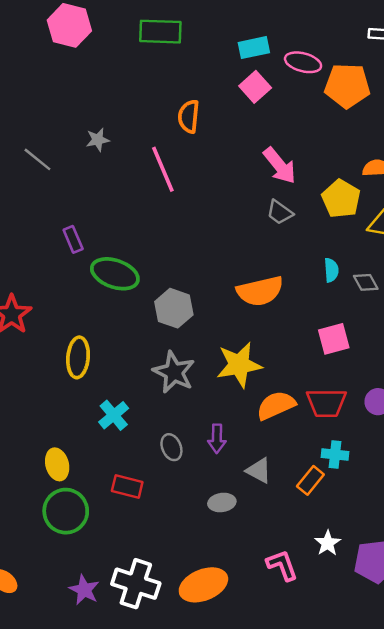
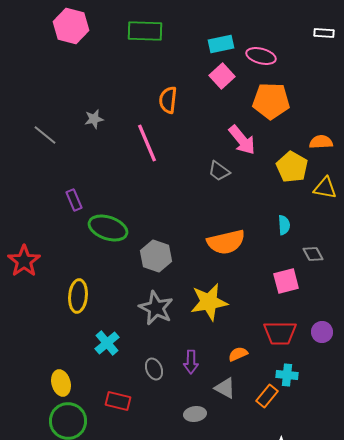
orange pentagon: (347, 86) -> (271, 101), moved
gray trapezoid: (280, 212) -> (219, 171), moved
gray diamond: (366, 282) -> (313, 254), moved
orange semicircle: (276, 405) -> (238, 354), moved, size x0.6

